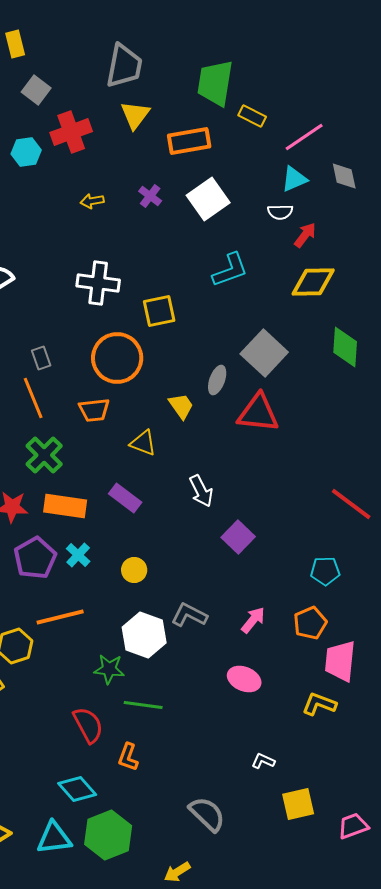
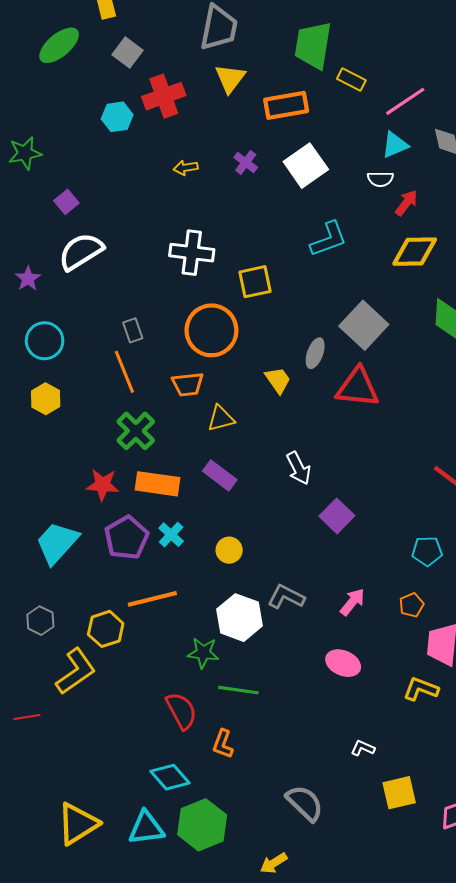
yellow triangle: (143, 443) -> (221, 418), moved, turned -36
orange pentagon: (310, 623) -> (412, 605), size x0.7

